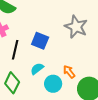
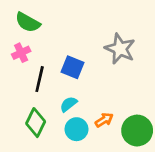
orange arrow: (69, 72) -> (104, 120), moved, turned 96
cyan circle: (53, 84) -> (76, 129), moved

